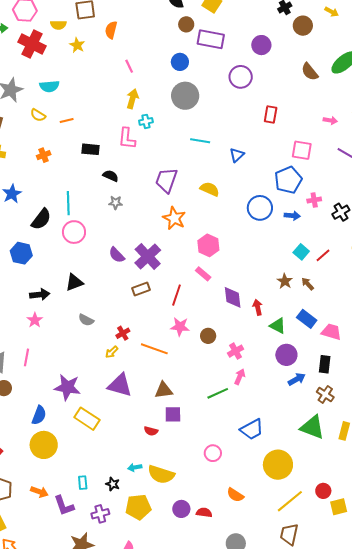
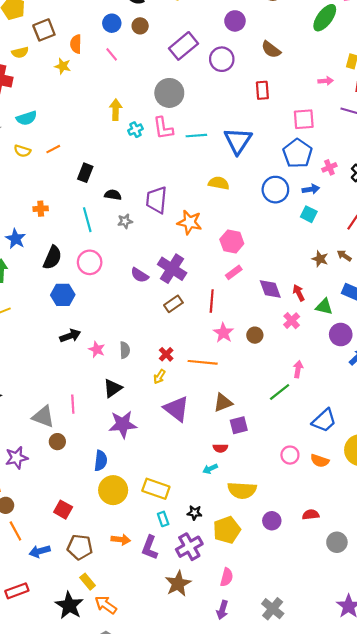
brown circle: (186, 24) -> (140, 26), moved
purple rectangle: (211, 39) -> (184, 46), moved, turned -36
yellow star: (77, 45) -> (63, 66), moved
blue circle: (180, 62) -> (112, 23), moved
pink line: (129, 66) -> (112, 54), moved
brown semicircle: (310, 72) -> (271, 49), moved
pink L-shape: (127, 138) -> (163, 128), moved
black rectangle: (90, 149) -> (85, 173), turned -60
orange cross: (44, 155) -> (41, 209), moved, turned 32
blue triangle: (237, 155) -> (238, 141), size x1.8
purple trapezoid: (166, 180) -> (157, 200), moved
cyan line: (68, 203) -> (87, 220), moved
cyan square: (301, 252) -> (309, 214), moved
blue hexagon: (21, 253) -> (63, 295), moved
pink rectangle: (203, 274) -> (234, 272), turned -63
black triangle: (74, 282) -> (113, 388), moved
pink star: (35, 320) -> (97, 349), moved
gray semicircle: (86, 320) -> (125, 350), turned -105
pink star: (180, 327) -> (223, 333), turned -30
pink cross: (236, 351) -> (292, 321), moved
purple triangle: (120, 385) -> (177, 409), turned 36
yellow rectangle: (87, 419) -> (156, 489), moved
cyan arrow: (135, 467) -> (210, 469), moved
orange semicircle: (235, 495) -> (320, 461), moved
purple L-shape: (64, 506) -> (150, 548), turned 55
red semicircle: (204, 513) -> (311, 515), moved
purple cross: (100, 514) -> (189, 547), size x1.4

